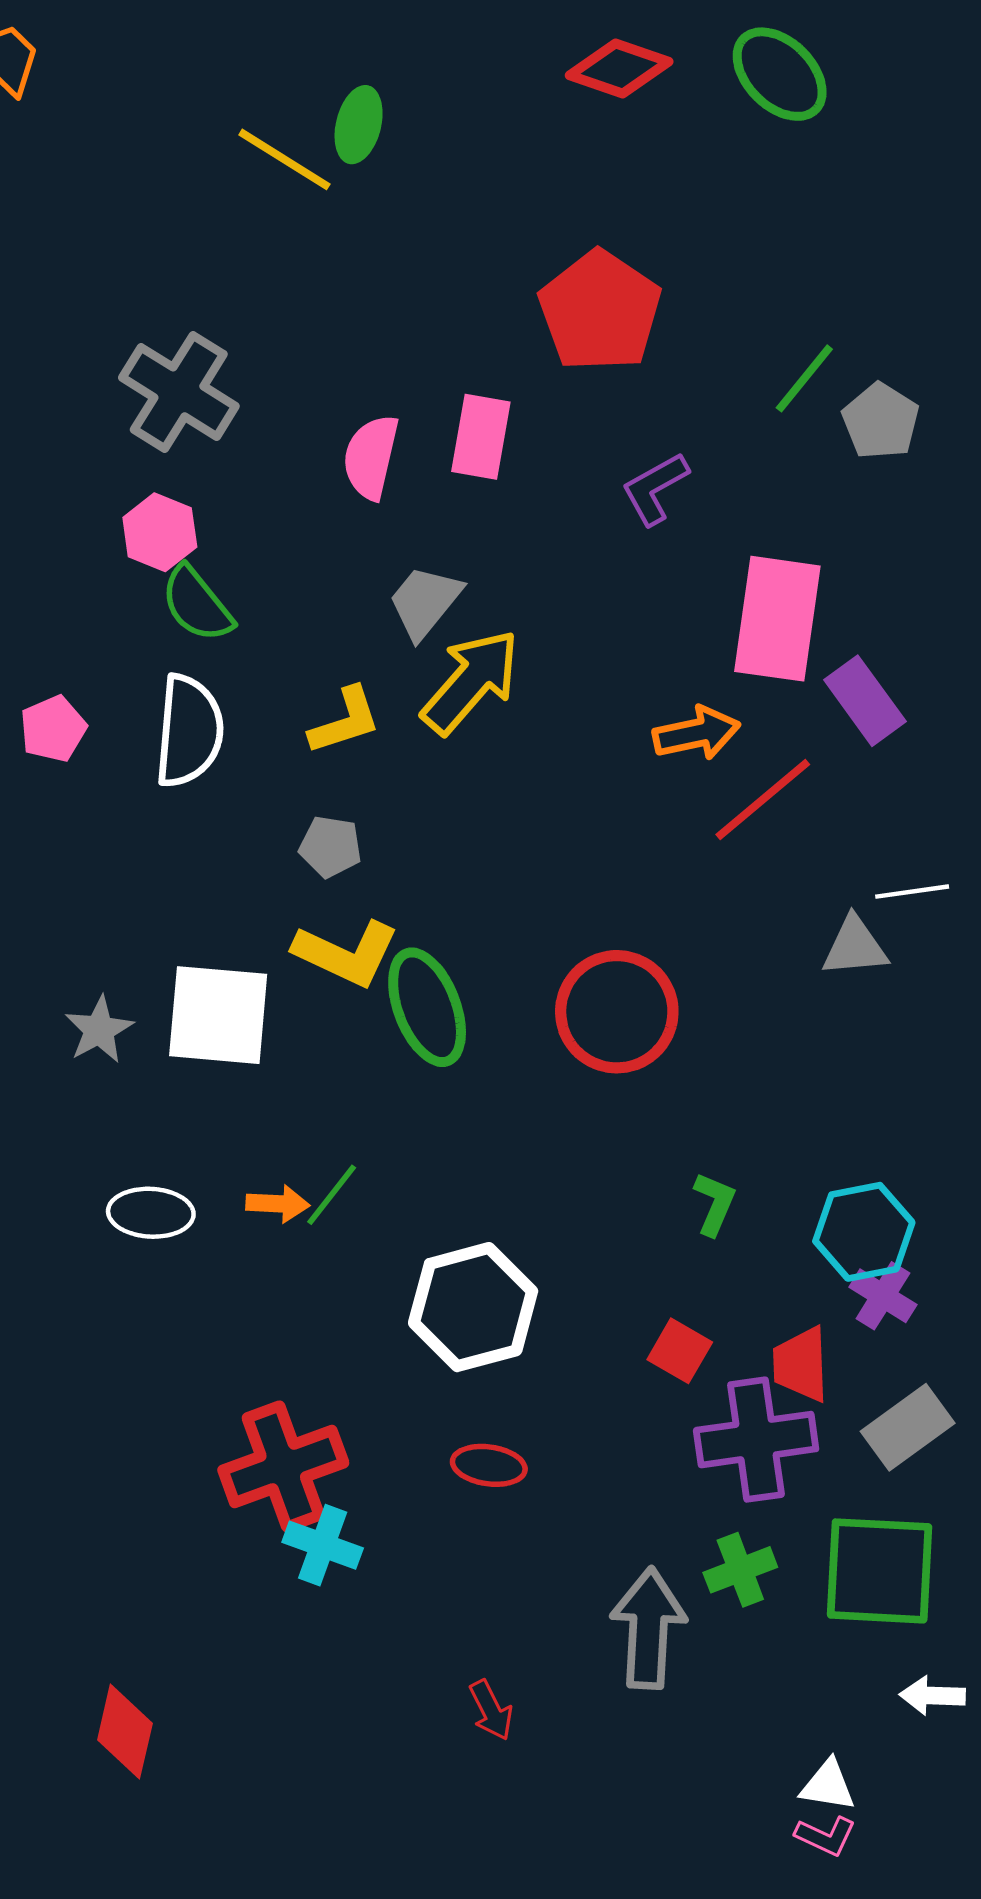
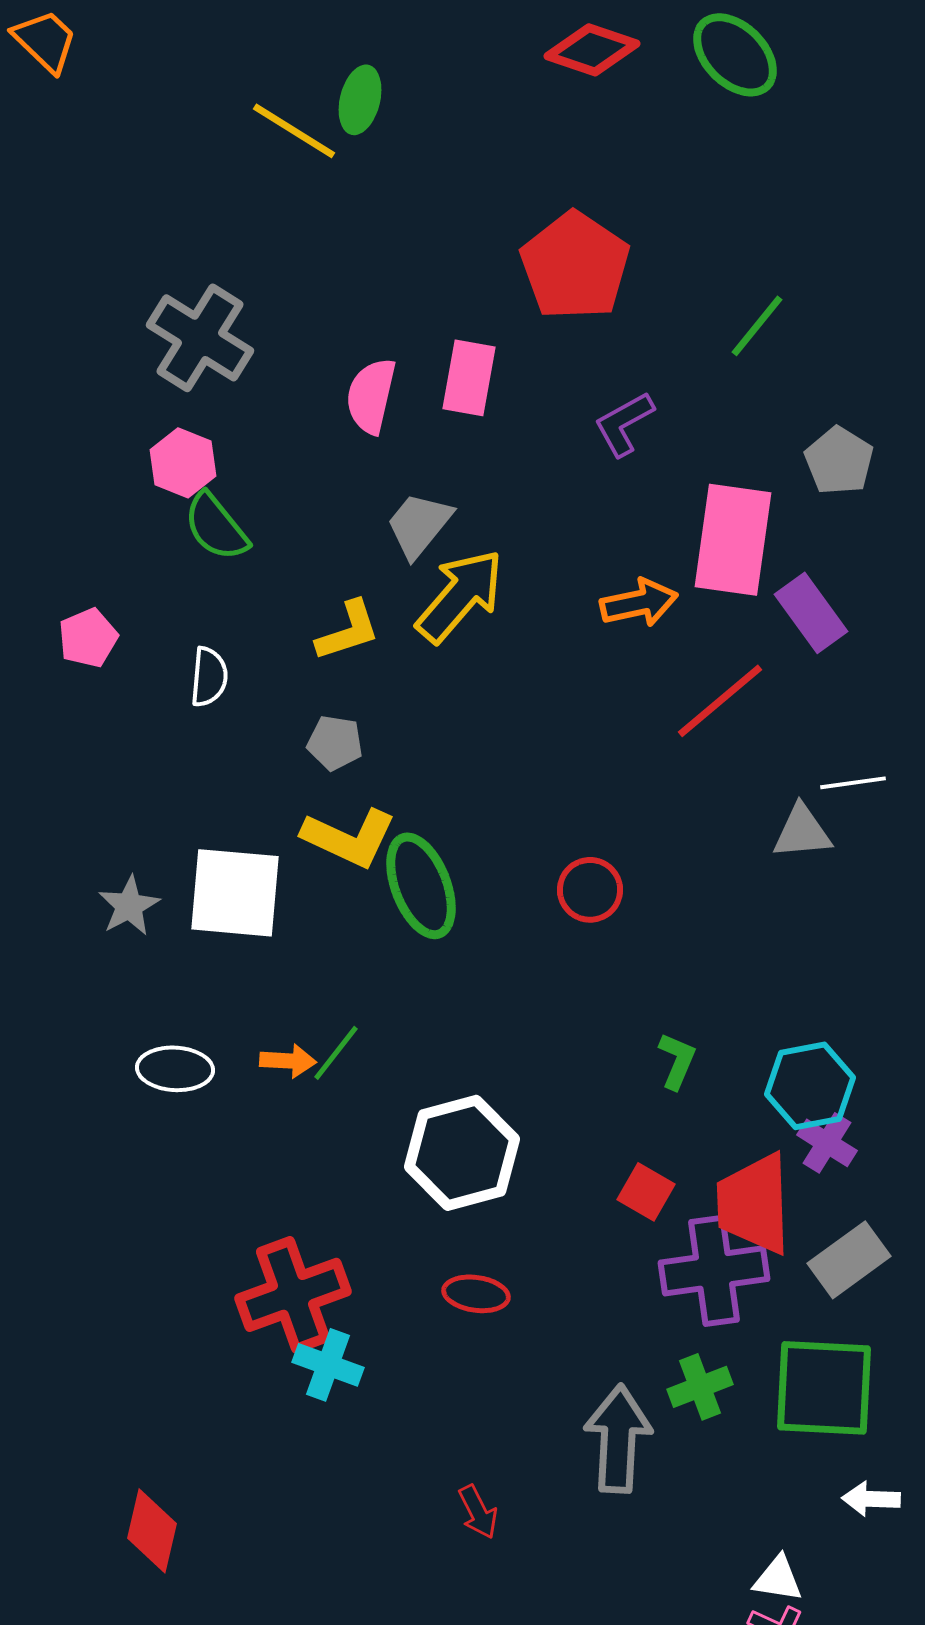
gray pentagon: (881, 421) -> (839, 461), moved
white semicircle: (189, 731) -> (209, 677), moved, size x0.6
orange arrow: (697, 733) -> (639, 603), moved
red circle: (617, 1012) -> (590, 890), size x0.6
red trapezoid: (801, 1364) -> (754, 1204), size x1.5

